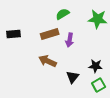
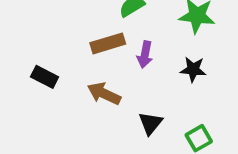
black rectangle: (14, 34) -> (45, 77), moved, turned 32
black star: (96, 66) -> (193, 69), moved

